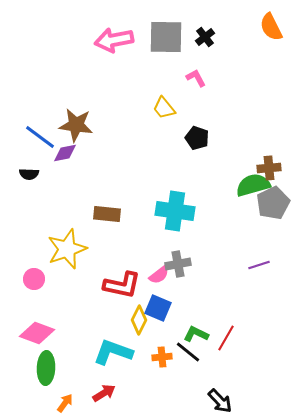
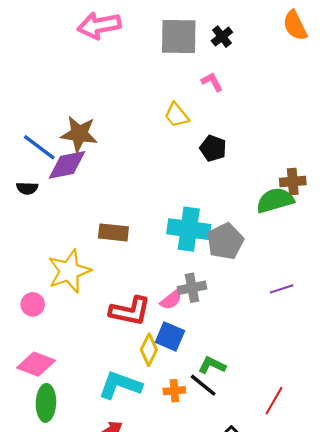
pink arrow: (114, 40) -> (99, 25), moved
purple diamond: (65, 153) -> (67, 165), size x1.5
gray pentagon: (273, 203) -> (225, 241), moved
red line: (226, 338) -> (274, 401), moved

